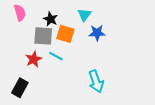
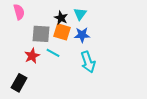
black star: (51, 19) -> (61, 18), moved
blue star: (97, 33) -> (82, 35), moved
cyan arrow: (96, 81) -> (88, 62), moved

